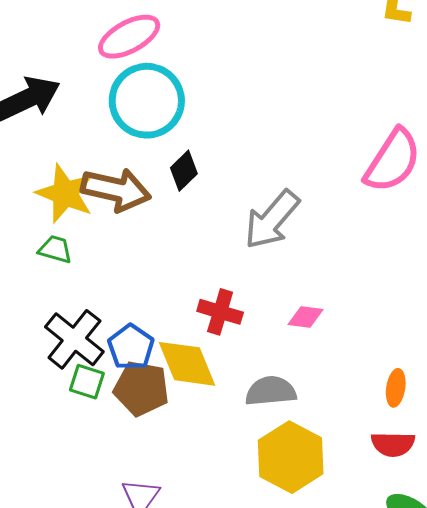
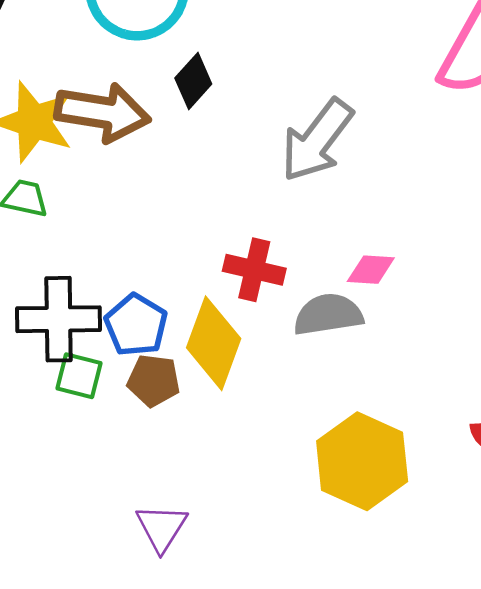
black cross: (74, 339) -> (59, 319), turned -36
yellow diamond: (187, 364) -> (214, 343), turned 46
brown pentagon: (141, 389) -> (154, 381), size x0.7
gray semicircle: (271, 391) -> (328, 314), moved

